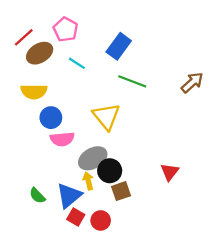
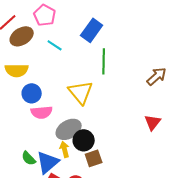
green line: (132, 81) -> (104, 61), turned 70
brown arrow: (192, 83) -> (157, 76), moved
red triangle: (170, 172) -> (153, 122), moved
green semicircle: (37, 196) -> (29, 158), moved

